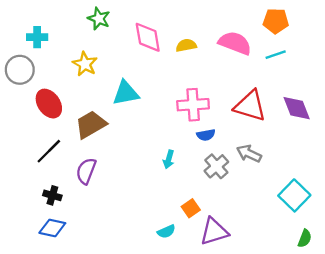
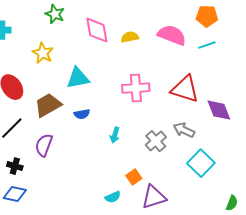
purple diamond: (297, 108) -> (219, 110), moved
blue semicircle: (206, 135) -> (82, 114), moved
cyan square: (294, 195) -> (201, 163), moved

